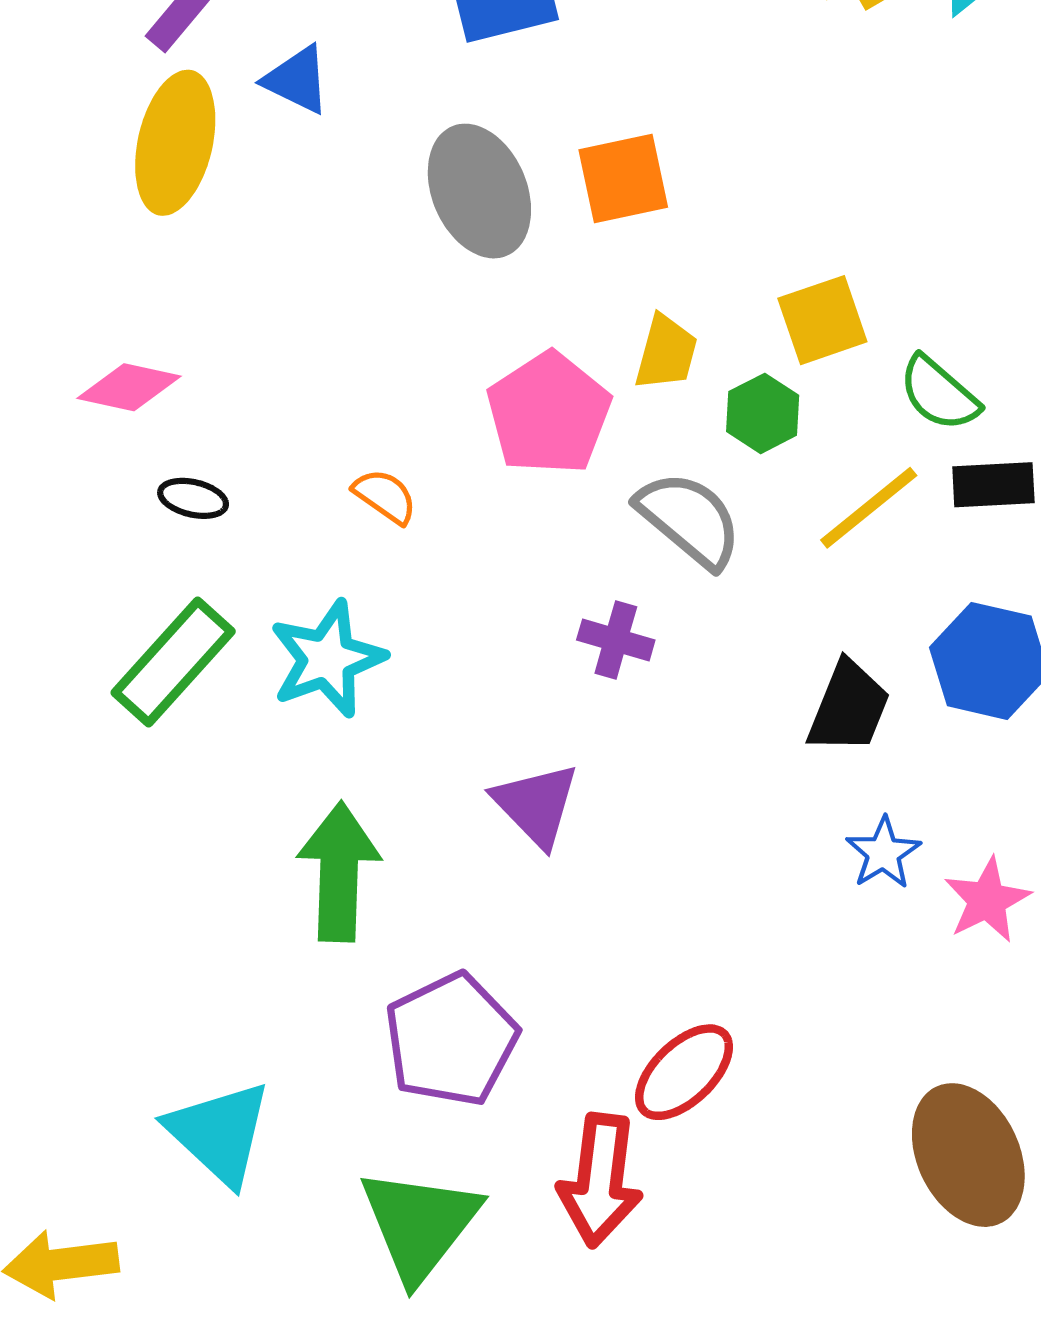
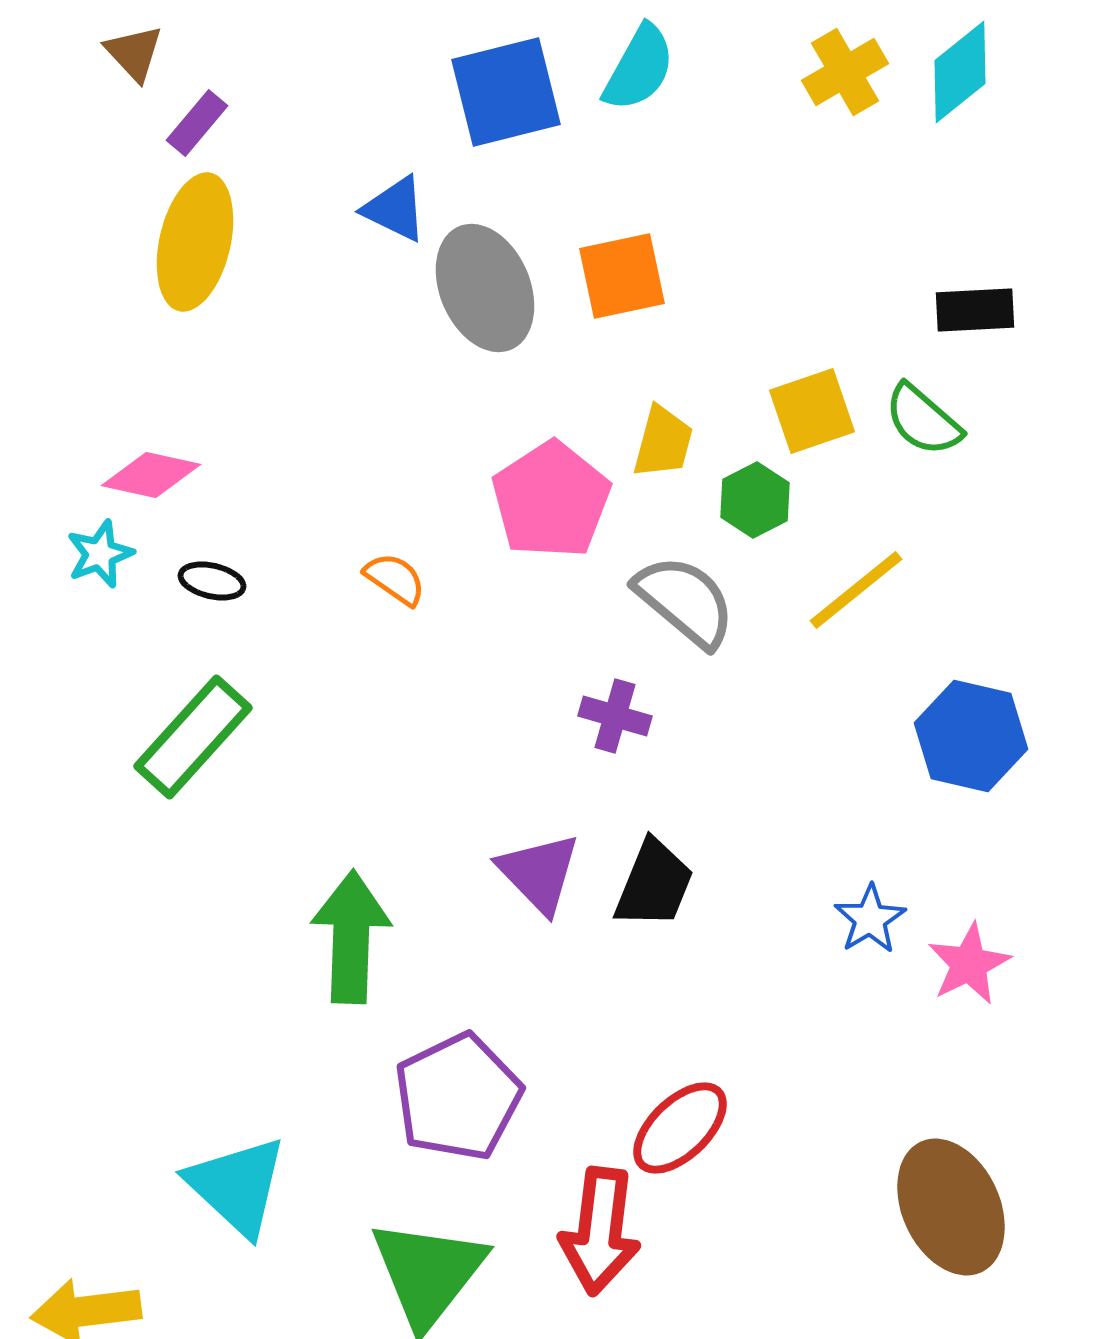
blue triangle: (297, 80) -> (395, 209), moved
green semicircle: (939, 393) -> (923, 420), moved
black rectangle: (993, 485) -> (975, 310), moved
cyan star: (327, 659) -> (100, 554), moved, size x0.6
black trapezoid: (849, 707) -> (654, 884), moved

